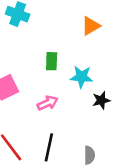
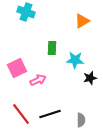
pink arrow: (48, 103) -> (38, 80), moved
black line: (49, 147) -> (50, 114), turned 60

